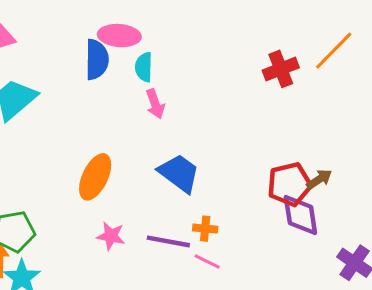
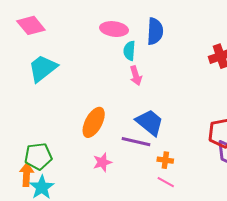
blue semicircle: (97, 60) -> (155, 31), moved
pink star: (111, 236) -> (102, 162), turned -30
purple line: (168, 241) -> (136, 142), moved

